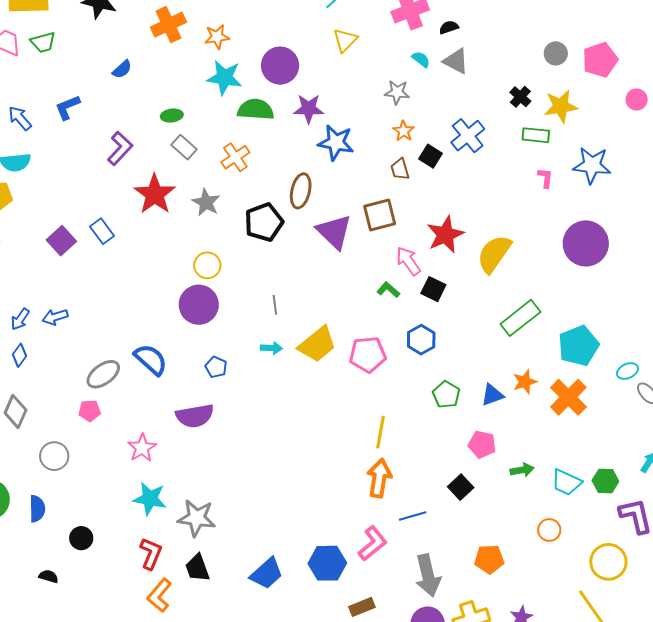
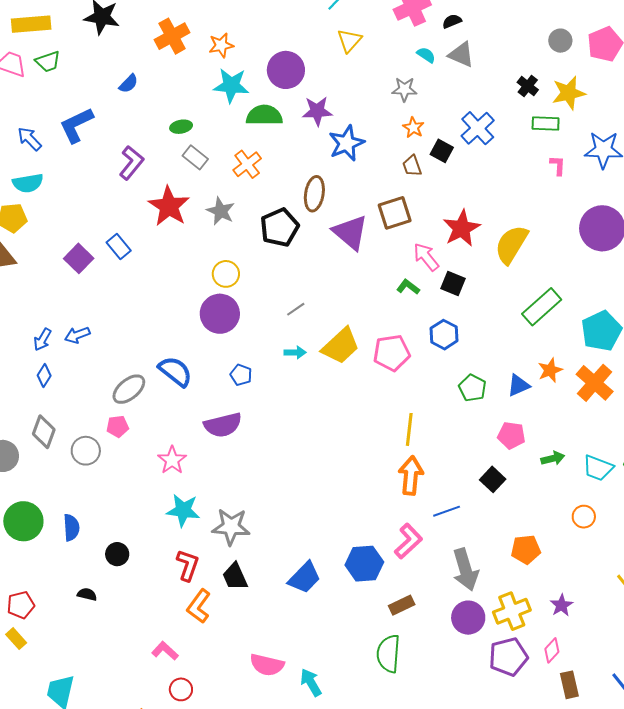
blue L-shape: (67, 107) -> (76, 125), size x1.4
blue star: (336, 143) -> (347, 143), turned -30
gray line: (275, 305) -> (296, 309), turned 66
gray circle: (54, 456) -> (86, 451), moved

